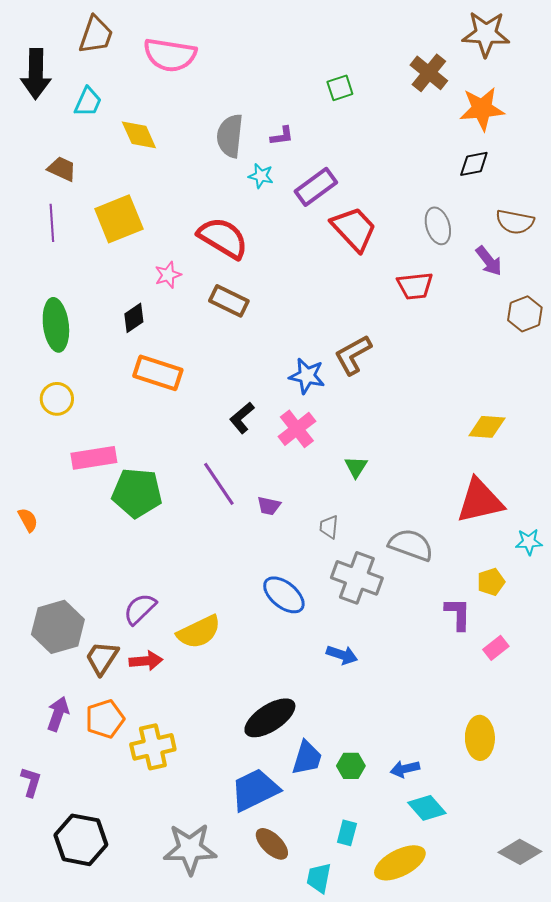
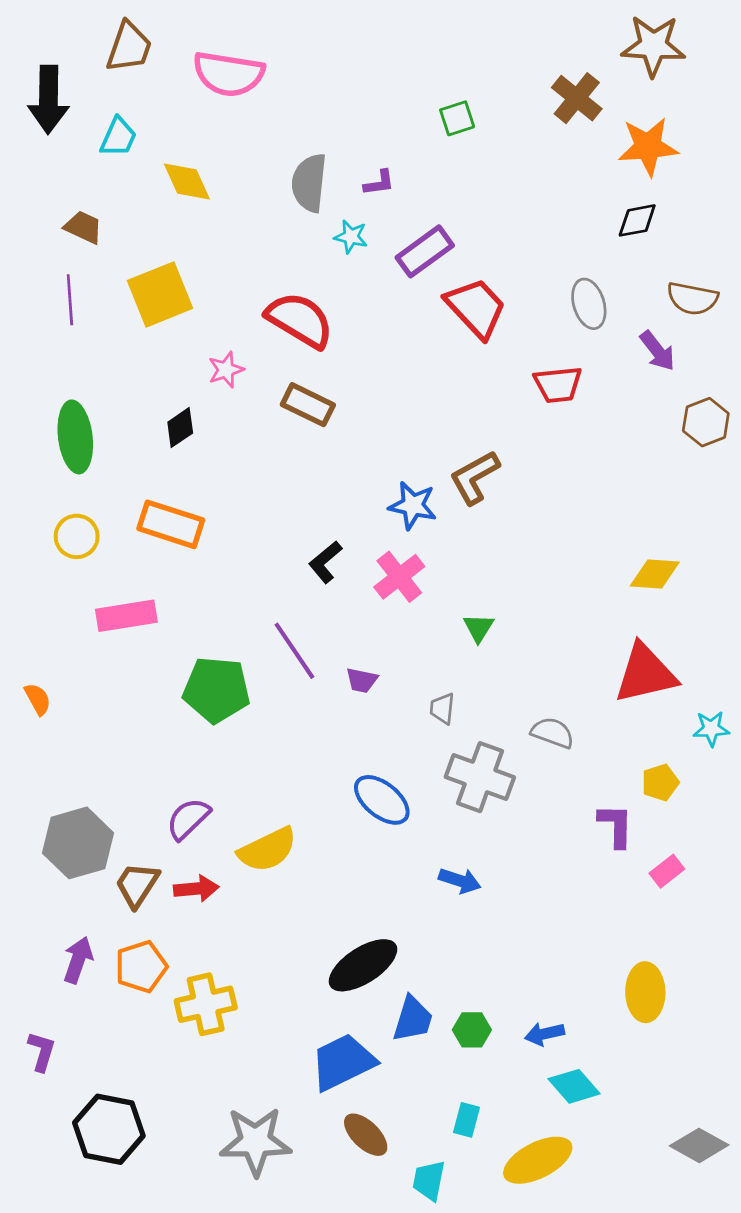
orange rectangle: (158, 373) -> (171, 524), moved
green pentagon: (137, 493) -> (216, 690), moved
gray semicircle: (411, 545) -> (553, 733), size x0.7

